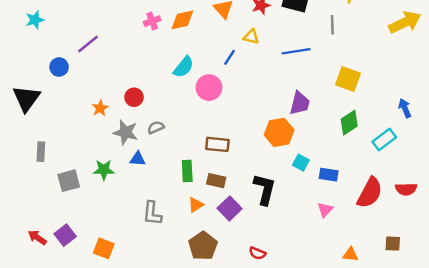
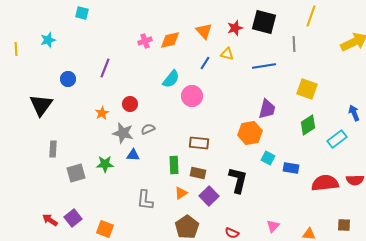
purple line: (88, 44) -> (105, 68), moved, turned -30
blue line: (230, 57) -> (205, 63), moved
red semicircle: (370, 193) -> (325, 183), turned -124
pink triangle: (325, 210) -> (273, 226), moved

